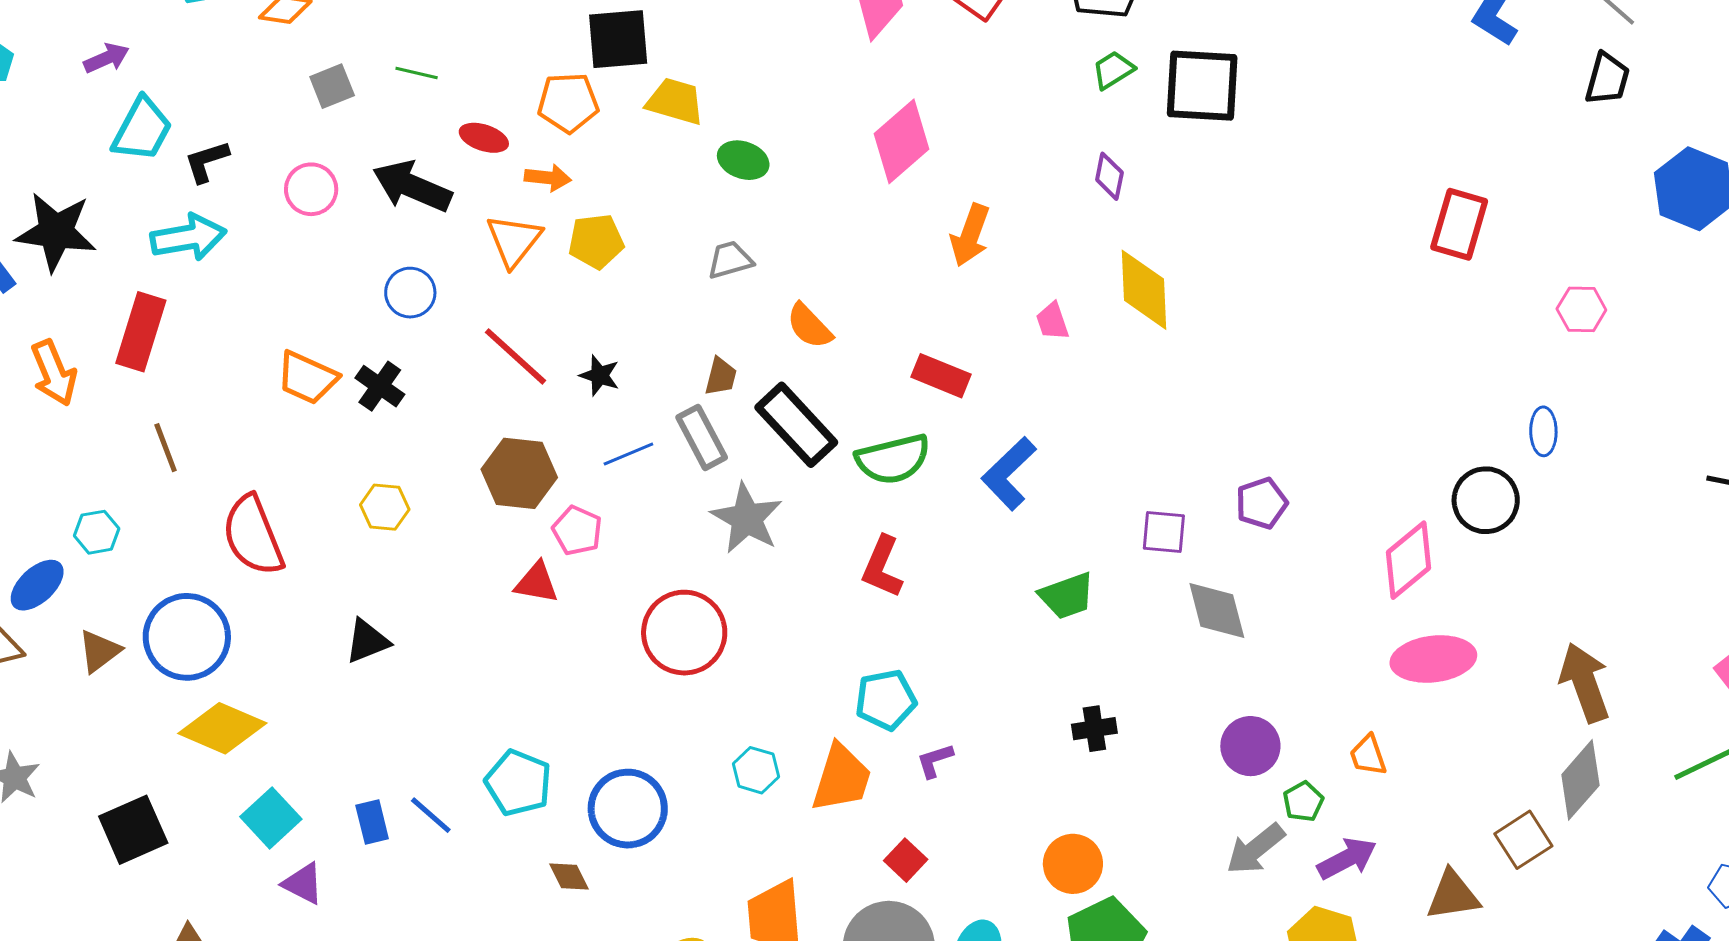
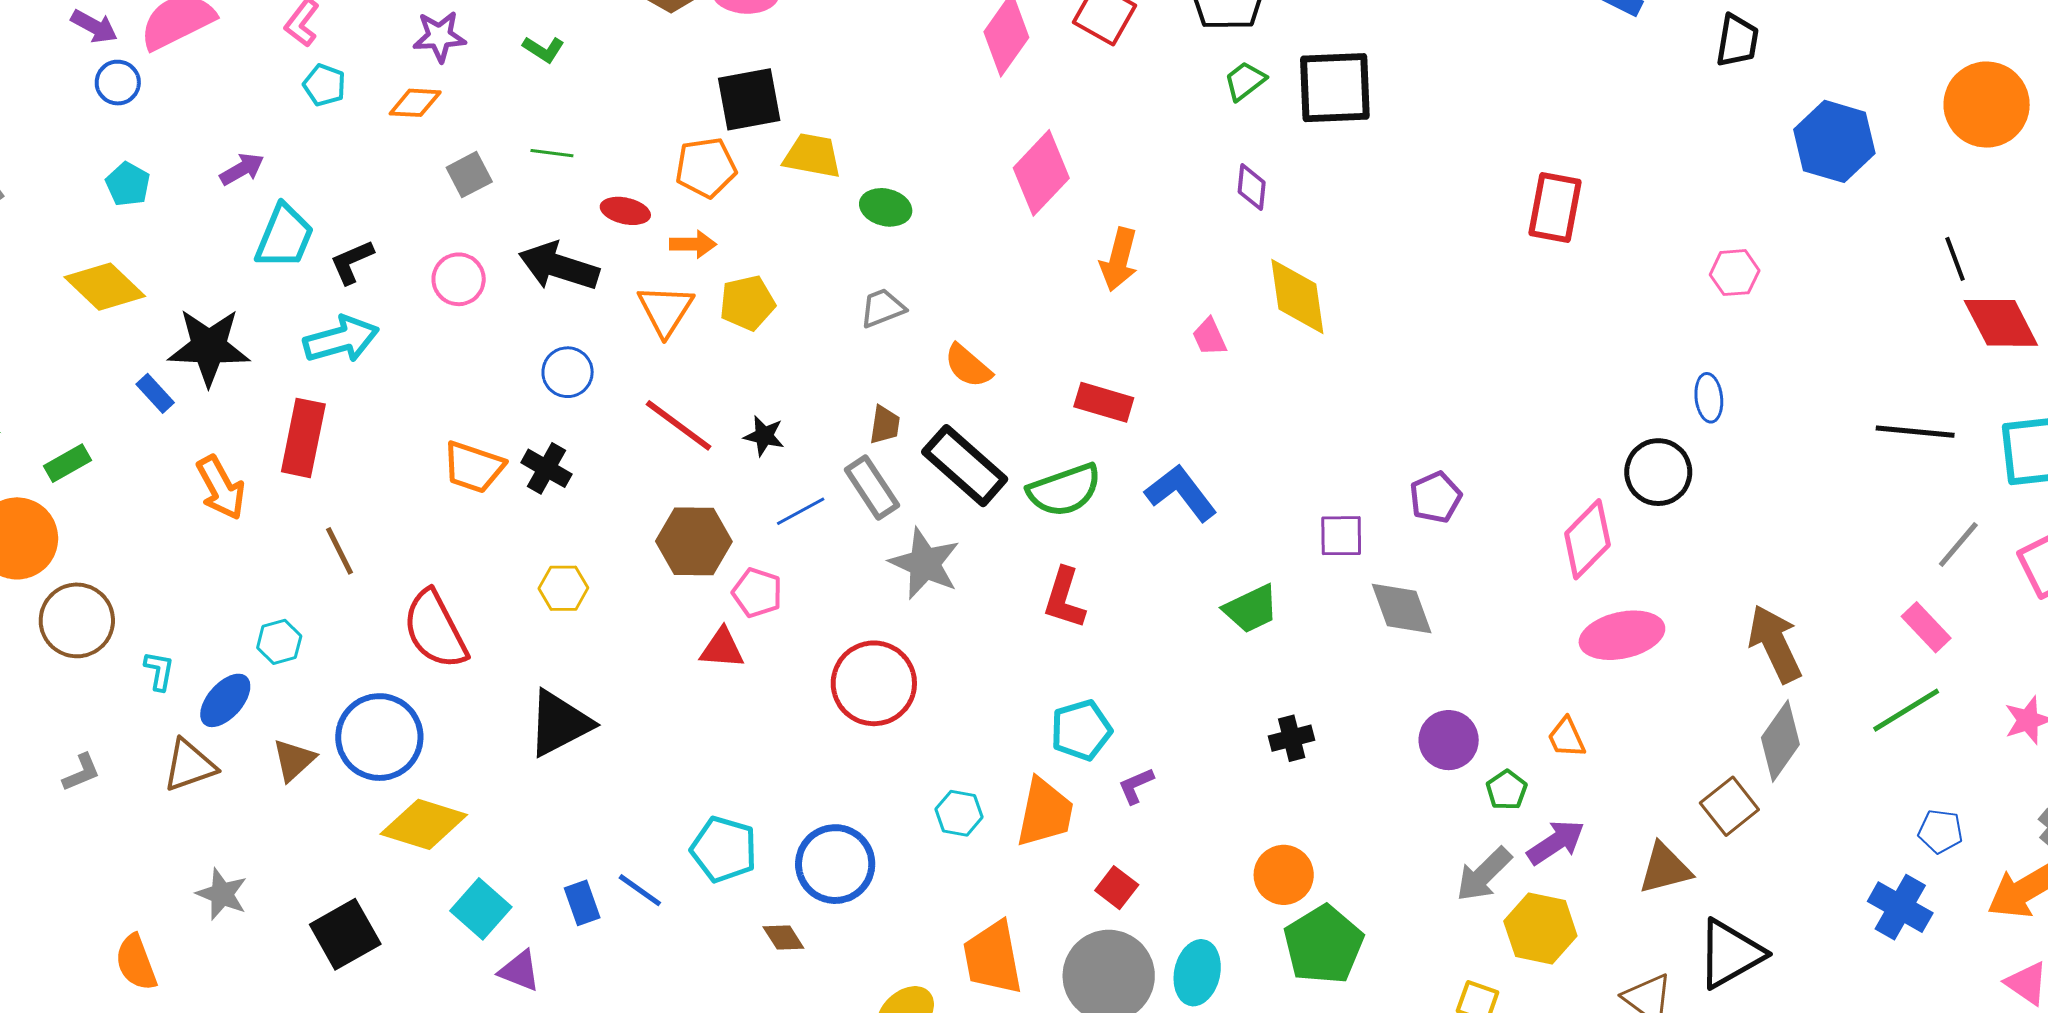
red rectangle: (1459, 224) -> (1555, 207), moved
blue L-shape: (1009, 474) -> (1181, 493), turned 102
black triangle: (367, 641) -> (559, 723), size x1.5
gray arrow: (1255, 849) -> (1484, 874), moved

